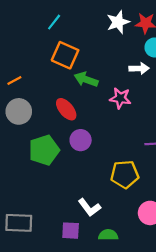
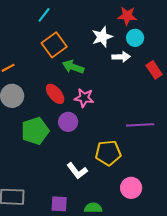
white star: (118, 22) -> (102, 37), moved
orange square: (65, 55) -> (54, 45), turned 30
pink star: (120, 98) -> (84, 98), moved
white L-shape: (89, 207) -> (77, 171), moved

